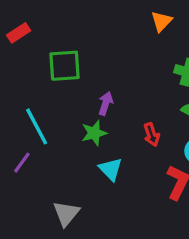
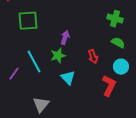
green square: (65, 66) -> (28, 21), moved
cyan line: (37, 126) -> (34, 62), moved

